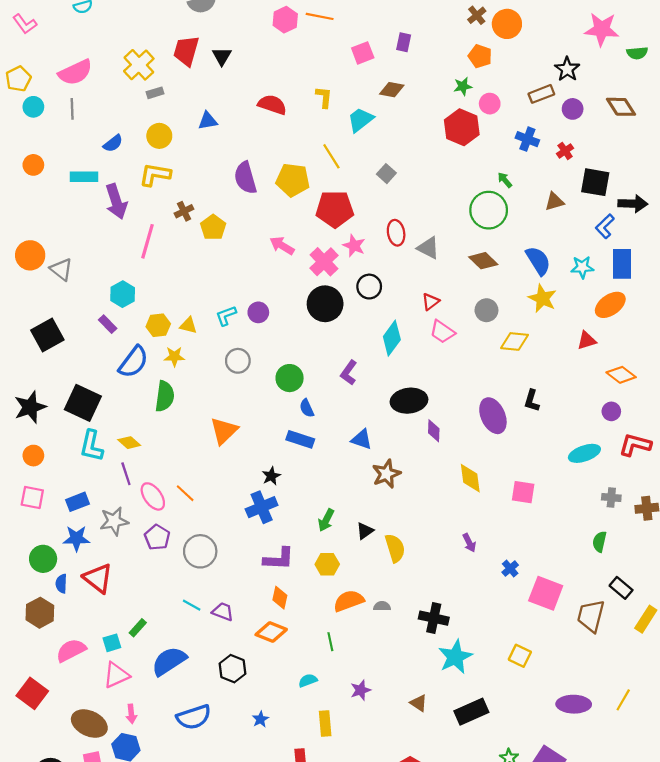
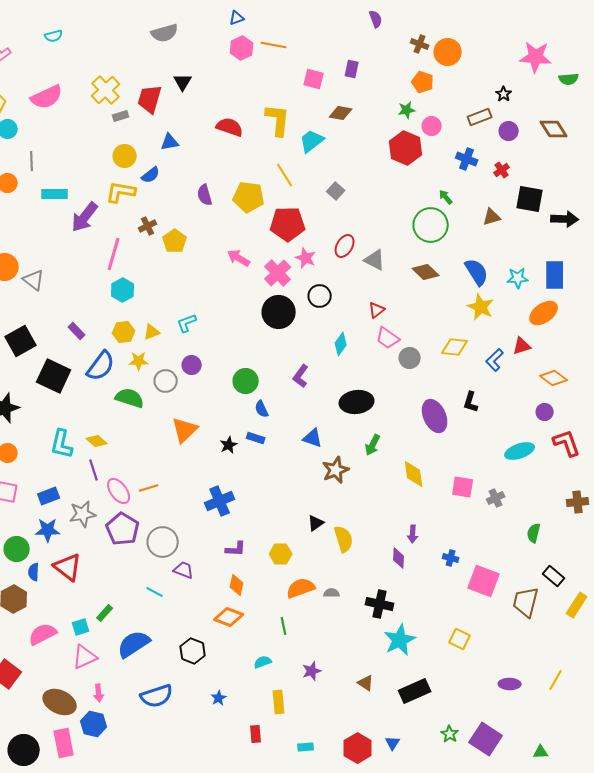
brown cross: (477, 15) -> (420, 44), turned -30
red trapezoid: (186, 51) -> (150, 99), moved
pink square: (363, 53) -> (314, 79), turned 35
black star: (567, 69) -> (504, 94), size x0.7
yellow L-shape: (324, 97) -> (278, 120), size x1.6
gray line: (72, 109) -> (32, 161), moved
blue semicircle: (113, 143) -> (151, 175), moved
purple semicircle: (245, 178) -> (205, 195), size x0.7
purple arrow: (116, 202) -> (85, 217), turned 56
blue L-shape: (605, 226) -> (495, 360), moved
red ellipse: (396, 233) -> (345, 246), turned 40
cyan hexagon: (123, 294) -> (123, 290), moved
gray circle: (486, 310) -> (410, 358), moved
purple circle: (258, 312) -> (192, 365), moved
yellow triangle: (188, 325) -> (152, 332), turned -36
cyan diamond: (392, 338) -> (341, 344), size x0.7
gray circle: (238, 361) -> (166, 381), moved
green semicircle: (165, 396) -> (130, 398), turned -80
black square: (83, 403) -> (54, 376), moved
purple diamond: (434, 431) -> (399, 558), moved
blue rectangle: (300, 439) -> (256, 438), size x0.7
red L-shape: (635, 445) -> (567, 443), turned 56
black star: (271, 476) -> (229, 445), moved
orange line: (185, 493) -> (149, 488), turned -60
gray cross: (611, 497) -> (496, 498), moved, turned -30
green arrow: (326, 520) -> (373, 445), moved
purple pentagon: (157, 537) -> (123, 529), size x1.4
purple arrow: (469, 543) -> (413, 534), turned 30
purple L-shape: (279, 559) -> (236, 549), size x0.7
blue cross: (510, 569) -> (451, 558), turned -35
purple trapezoid: (223, 612) -> (184, 570), moved
purple ellipse: (574, 704) -> (510, 684), size x0.7

